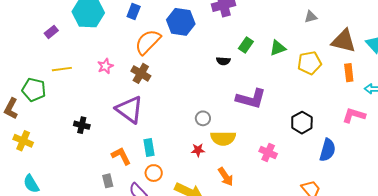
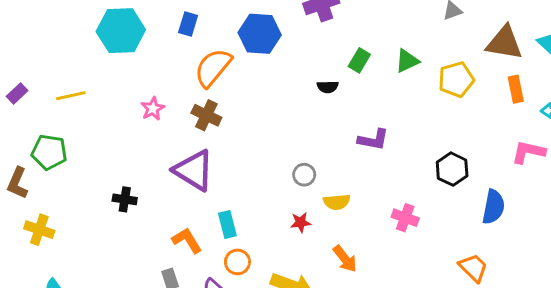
purple rectangle: (51, 32) -> (17, 94), moved
yellow line: (62, 69) -> (71, 96), moved
purple L-shape: (251, 99) -> (373, 140), size x0.7
yellow semicircle: (223, 138) -> (337, 202), size x0.7

